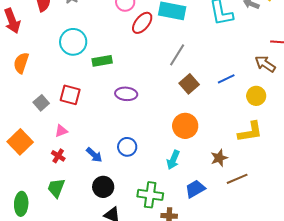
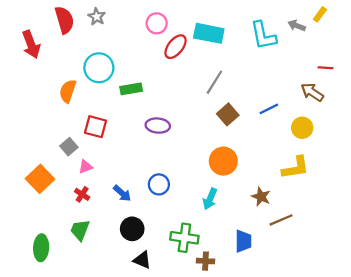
orange semicircle: (21, 63) -> (68, 91), moved
gray square: (41, 103) -> (69, 147), moved
brown star: (219, 158) -> (261, 197), turned -30
blue trapezoid: (195, 189) -> (243, 241), moved, turned 120

